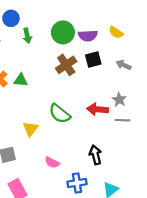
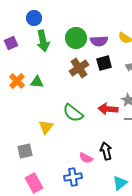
blue circle: (11, 18) -> (34, 18), moved
green arrow: (27, 36) -> (43, 41), size x1.5
pink semicircle: (52, 162) -> (86, 158), moved
blue cross: (77, 183) -> (73, 177), moved

